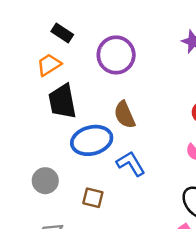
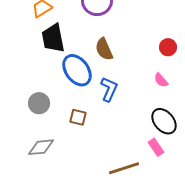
blue ellipse: (92, 140) -> (77, 70), turned 68
blue L-shape: (131, 164) -> (109, 89), turned 55

